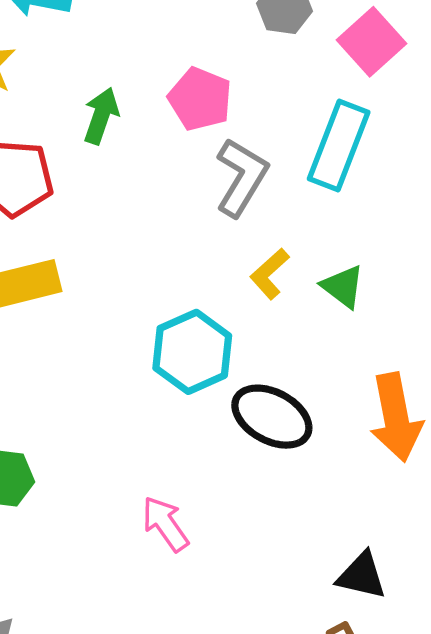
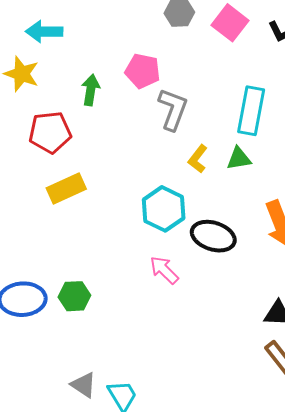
cyan rectangle: (339, 145) -> (251, 111), moved
green triangle: (343, 287) -> (239, 159), turned -36
pink arrow: (165, 524) -> (164, 270), moved

